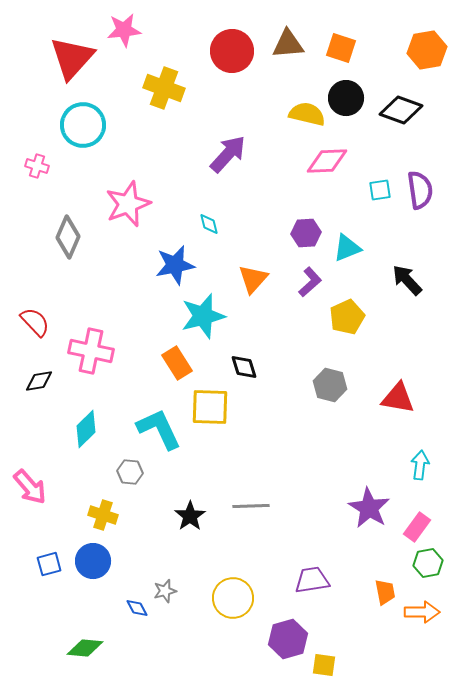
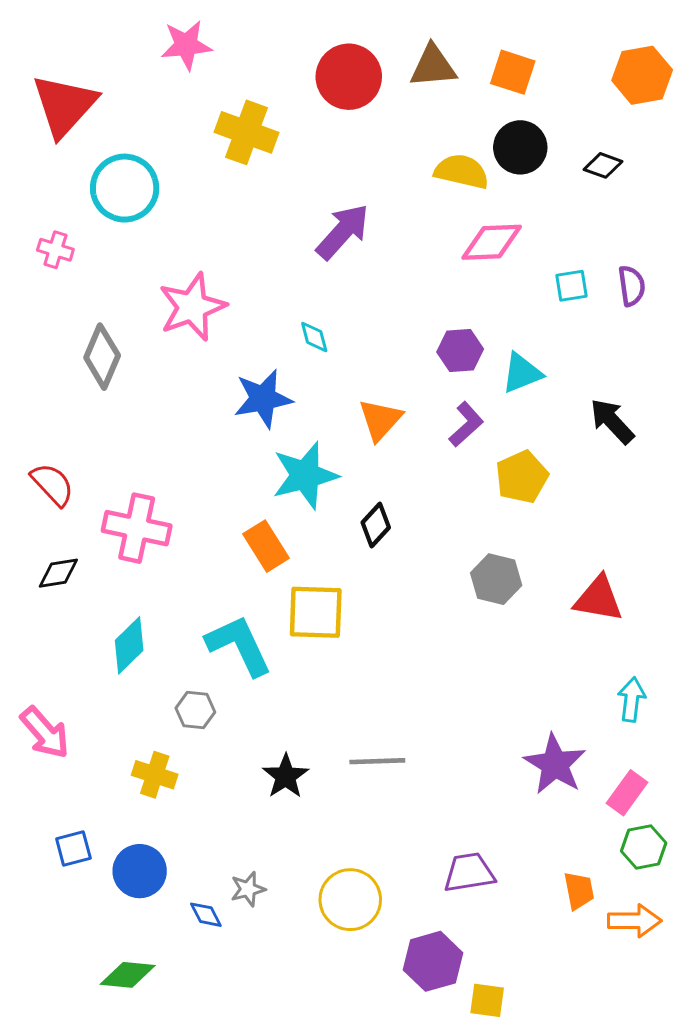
red triangle: (72, 58) -> (64, 105), moved
black diamond: (401, 110) -> (603, 165), size x0.6
purple semicircle: (420, 190) -> (632, 286), size x0.7
black diamond: (244, 367) -> (376, 525), moved, turned 60
blue circle: (93, 561) -> (140, 871), moved

